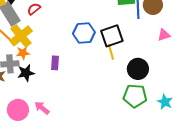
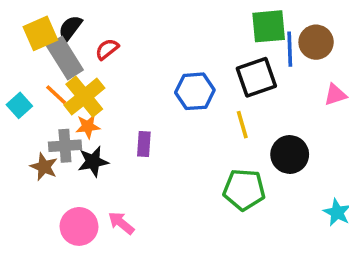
black square: (112, 36) -> (256, 77), moved
green pentagon: (135, 96) -> (244, 190), moved

